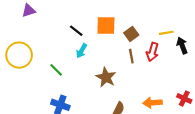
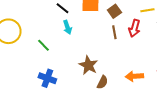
cyan arrow: (82, 51) -> (67, 27), turned -48
brown star: (106, 77) -> (88, 65), moved

